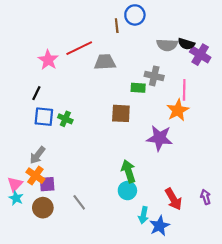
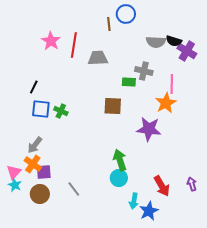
red line: (79, 48) -> (74, 45), turned -55
pink star: (48, 60) -> (51, 41), moved

